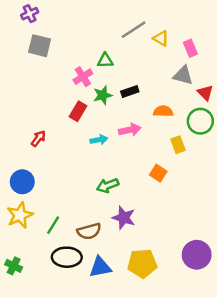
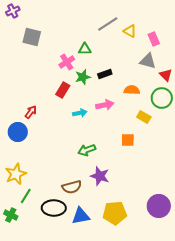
purple cross: (30, 14) -> (13, 11), moved
yellow rectangle: (178, 145) -> (144, 117), turned -40
orange square: (158, 173) -> (128, 140), turned -32
blue circle: (22, 182) -> (18, 132), moved
green line: (53, 225) -> (26, 196), moved

